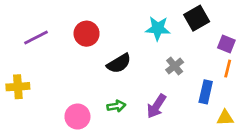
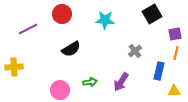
cyan star: (158, 28) -> (105, 20), moved
red circle: (87, 34) -> (62, 14), moved
purple square: (226, 44) -> (175, 34), turned -32
black semicircle: (119, 63) -> (71, 49), moved

